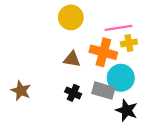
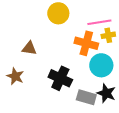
brown triangle: (72, 59) -> (29, 48), moved
gray rectangle: (103, 91) -> (86, 97), moved
black cross: (73, 93) -> (60, 78), size x1.6

